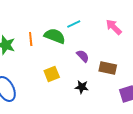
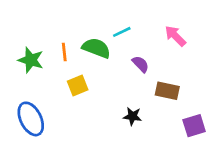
purple semicircle: (83, 56) -> (141, 64), moved
yellow square: (52, 74) -> (78, 85), moved

